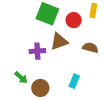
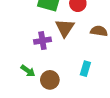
brown triangle: (59, 41) -> (65, 28), turned -30

